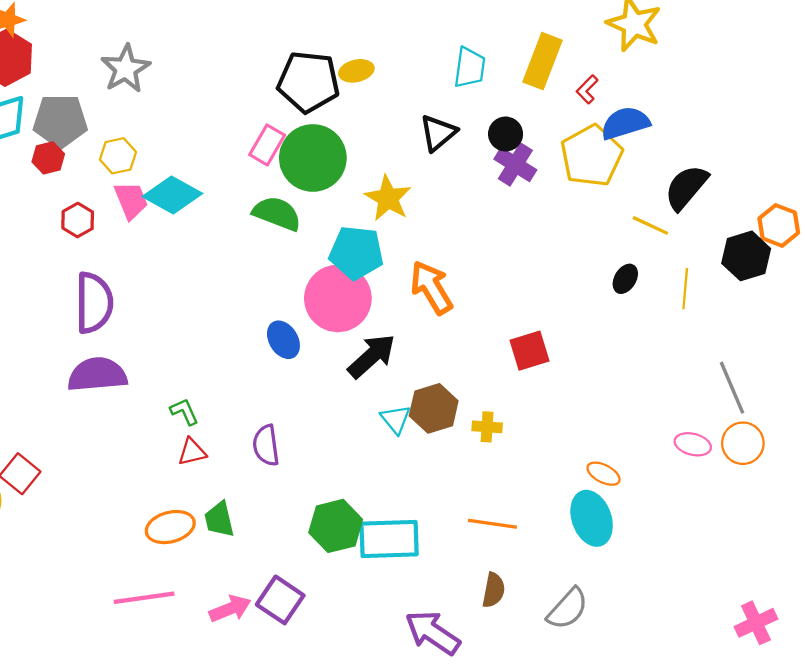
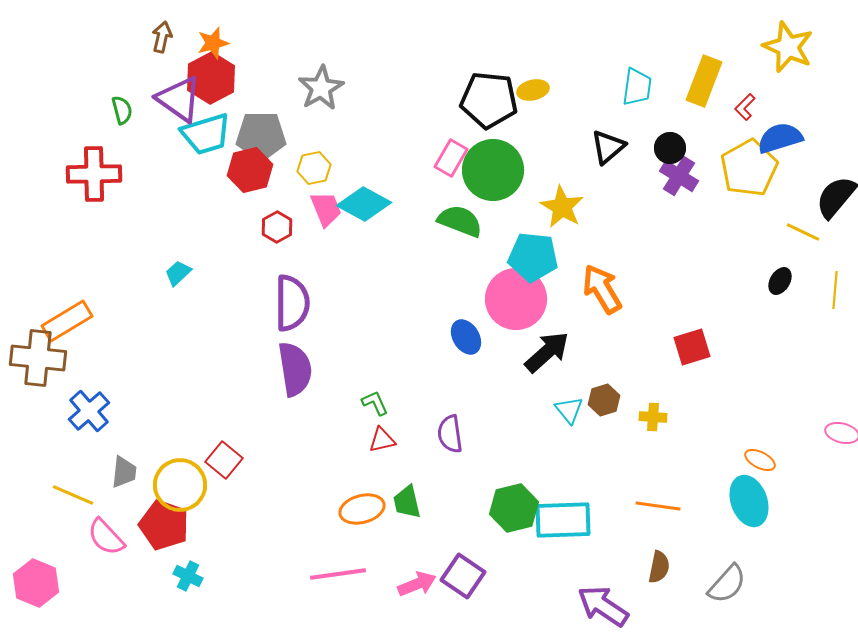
red hexagon: (48, 158) -> (250, 170), size x1.5
purple semicircle: (97, 375) -> (295, 369), turned 86
brown hexagon: (434, 408) -> (604, 400), size x0.7

